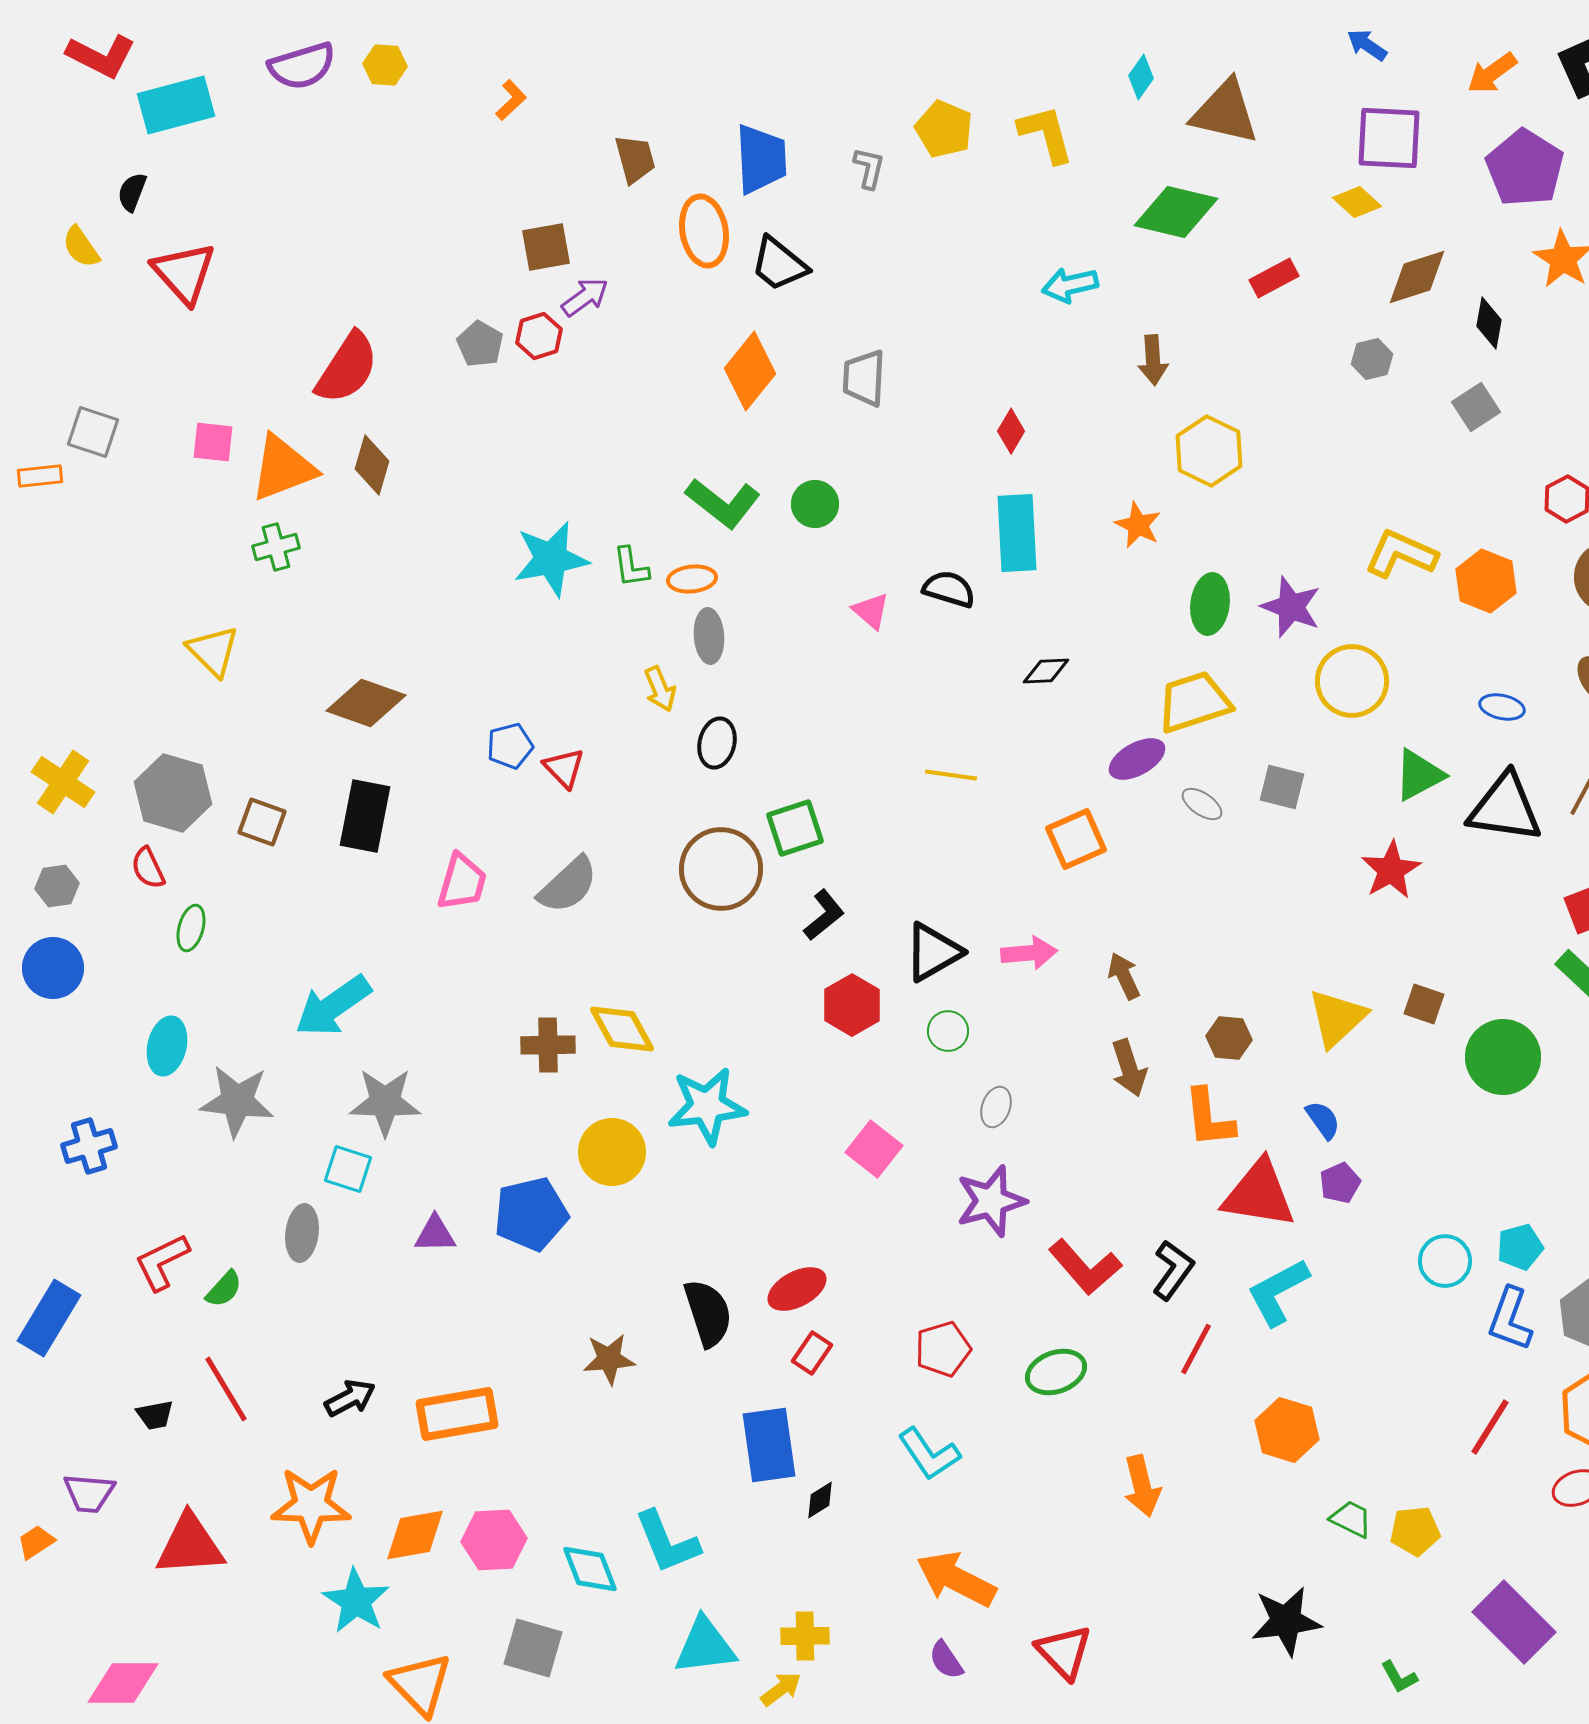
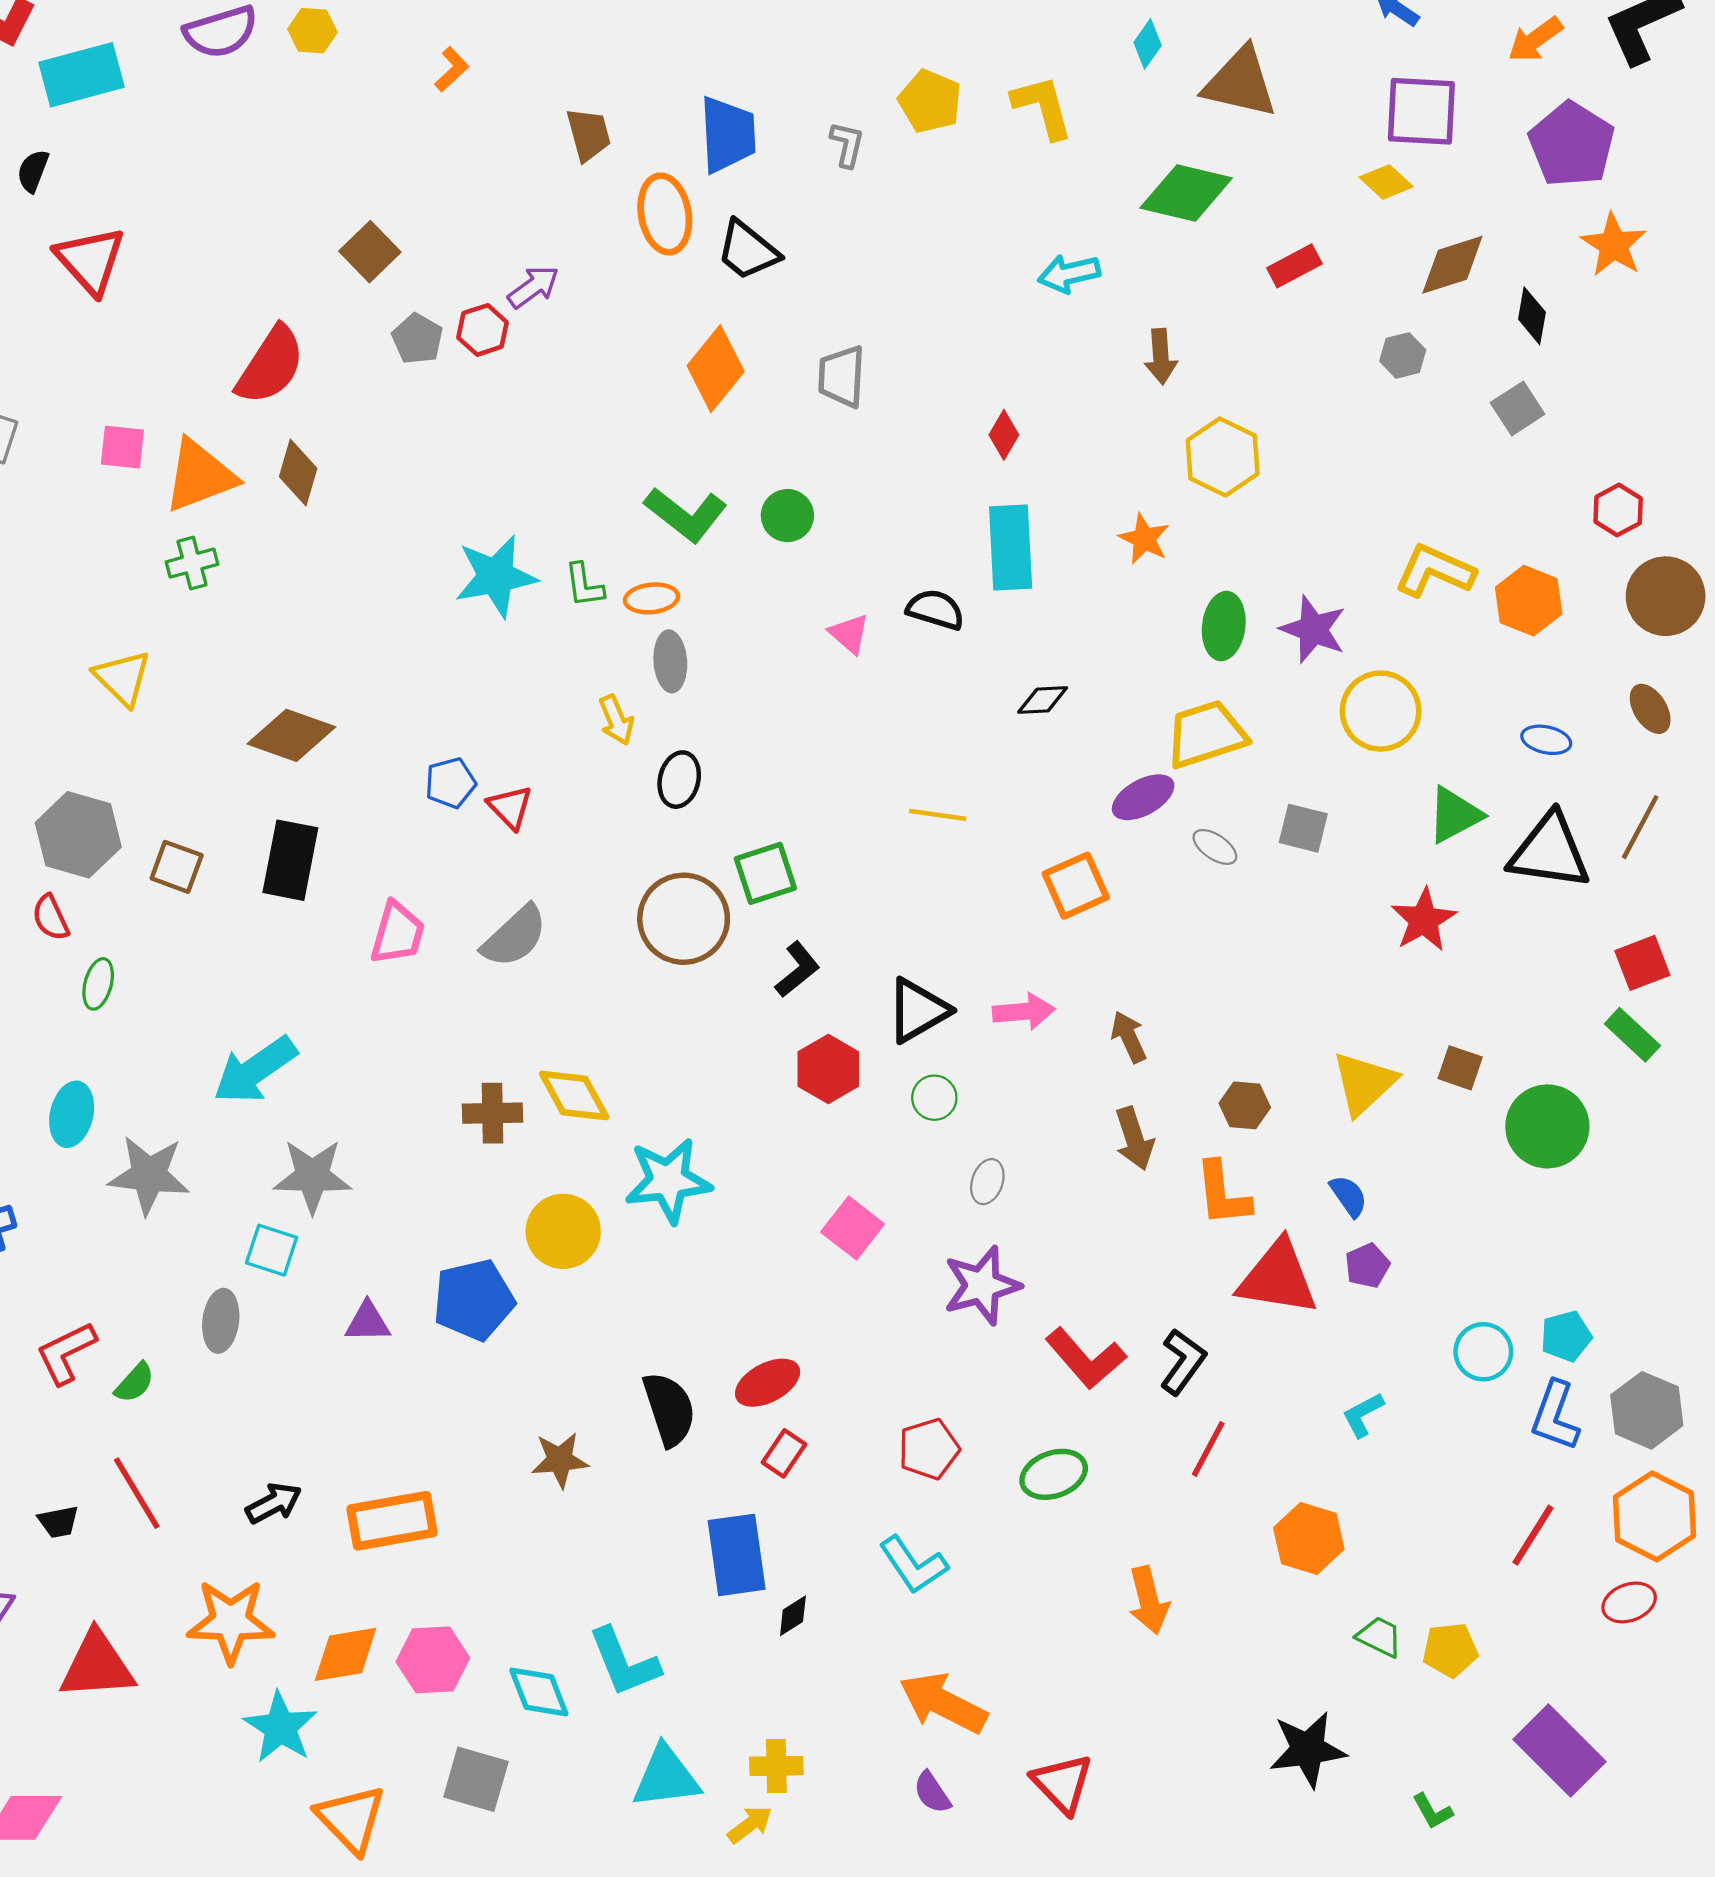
brown square: (546, 247) -> (370, 252), moved, turned -34
cyan L-shape: (1278, 1292) -> (1363, 1415), moved, size x0.6

